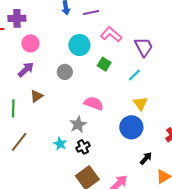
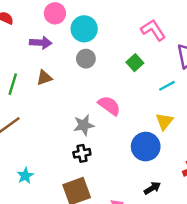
cyan circle: (79, 45) -> (84, 29), moved
purple arrow: (26, 70) -> (41, 43), turned 30
cyan star: (60, 144) -> (25, 176), moved

